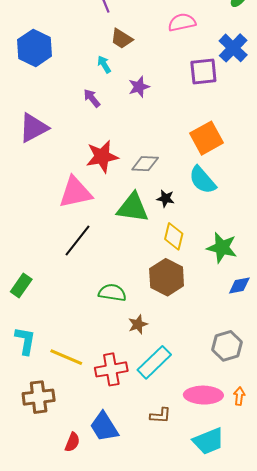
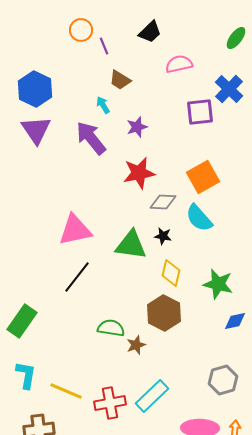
purple arrow: (92, 98) -> (91, 138), size x1.8
purple triangle: (33, 128) -> (36, 130), moved, turned -36
red star: (102, 156) -> (139, 173), moved
gray diamond: (145, 164) -> (163, 202), moved
green rectangle: (21, 285) -> (22, 321), size x1.4
brown star: (138, 324) -> (136, 345), moved

